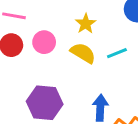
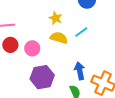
pink circle: (44, 42) -> (32, 48), moved

